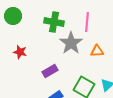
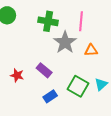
red star: (20, 52) -> (17, 75), moved
purple rectangle: (50, 71) -> (44, 70), turned 70

